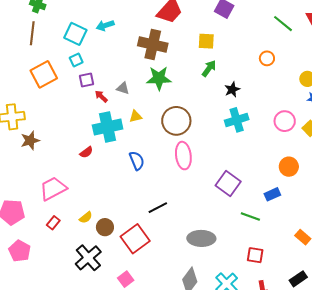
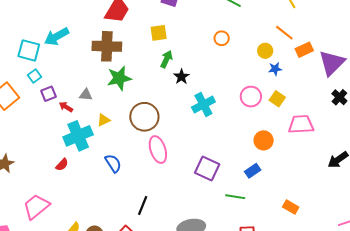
cyan arrow: (105, 25) -> (57, 36), size x1.4
black star: (232, 90) -> (181, 77), moved
black line: (158, 208) -> (143, 205), turned -30

